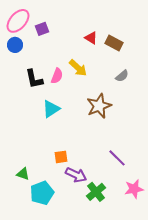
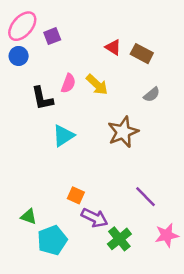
pink semicircle: (57, 76) -> (68, 83), moved
orange square: (61, 157) -> (76, 195), turned 32

